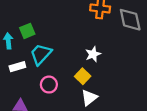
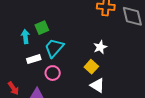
pink circle: (49, 85) -> (53, 73), moved
white triangle: (89, 98) -> (97, 85), turned -49

